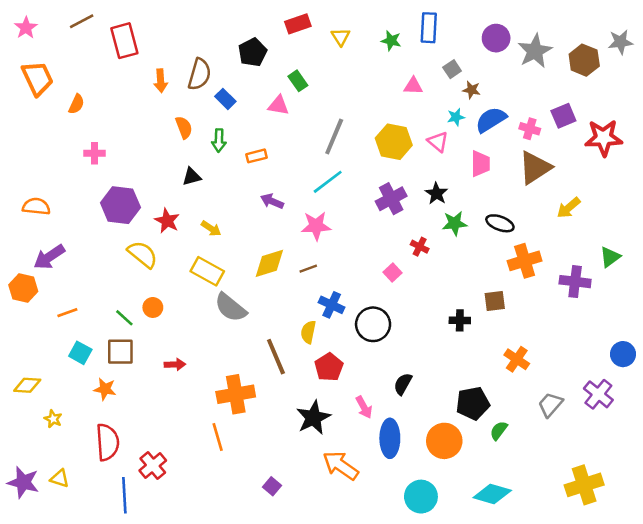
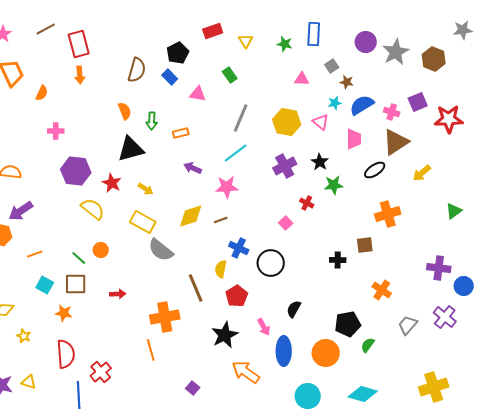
gray star: (620, 42) -> (463, 30), moved
orange arrow: (161, 81) -> (80, 75), moved
green rectangle: (298, 81) -> (230, 75), moved
blue rectangle: (225, 99) -> (170, 77), moved
black triangle: (192, 177) -> (131, 149), size x1.8
black ellipse: (500, 223) -> (375, 170), moved, turned -55
purple cross: (575, 282) -> (439, 268), moved

